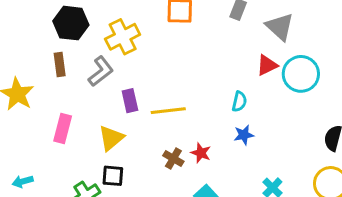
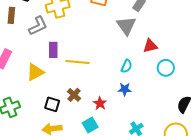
gray triangle: (280, 27) -> (126, 26), moved
cyan circle: (301, 74) -> (166, 68), moved, size x0.7
red star: (201, 153) -> (100, 103), moved
black square: (113, 176) -> (52, 104), moved

